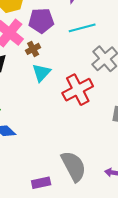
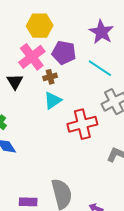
cyan line: (82, 28) -> (100, 68), turned 35

